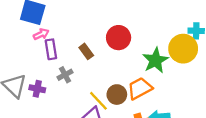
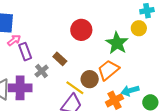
yellow circle: (183, 49) -> (139, 28), size x0.6
brown rectangle: (86, 51) -> (60, 59), moved
purple cross: (37, 89) -> (20, 88), size x1.6

